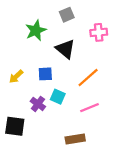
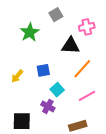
black triangle: (65, 49) -> (71, 46), moved, turned -30
cyan square: (58, 97) -> (57, 90), turned 32
purple cross: (38, 104) -> (48, 106), moved

